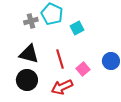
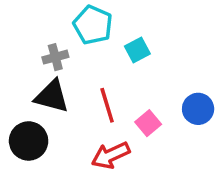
gray cross: (31, 21) -> (55, 57), moved
black circle: (27, 80) -> (29, 141), moved

